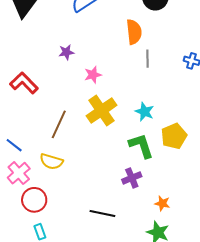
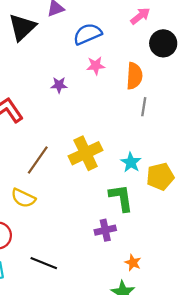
pink star: (93, 75) -> (96, 66), moved
yellow pentagon: (174, 136) -> (160, 177), moved
black line: (102, 214) -> (44, 263), moved

